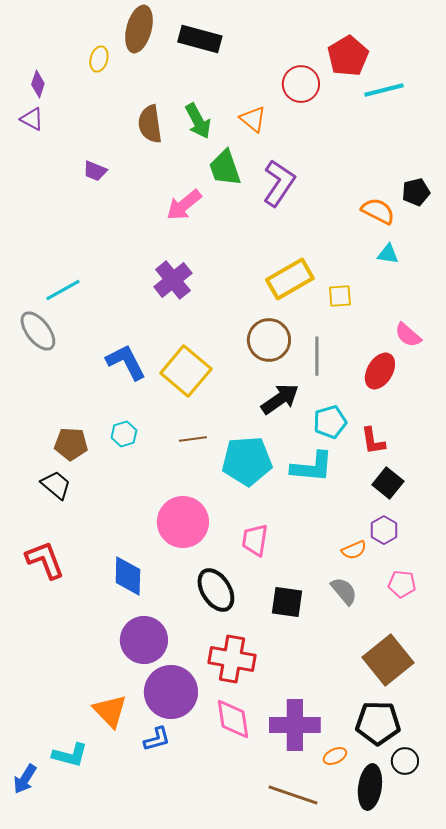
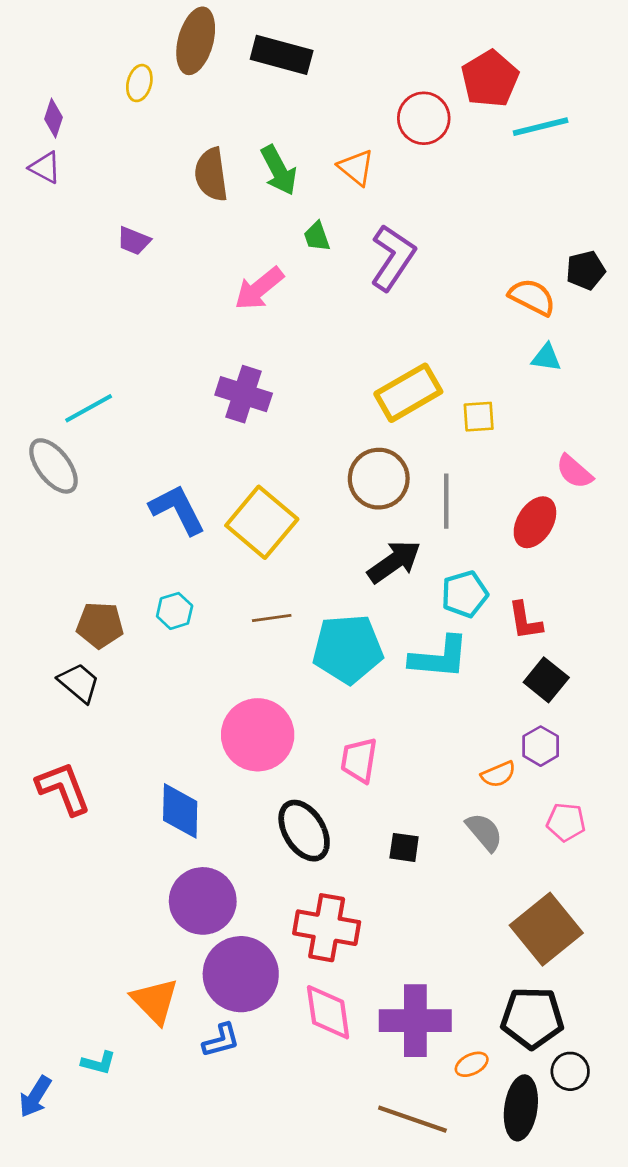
green trapezoid: (225, 168) -> (317, 236), size x0.6
purple cross: (173, 280) -> (244, 394), turned -33
black square: (287, 602) -> (404, 847), size x0.7
cyan L-shape: (70, 755) -> (99, 1063), size x0.7

